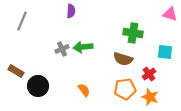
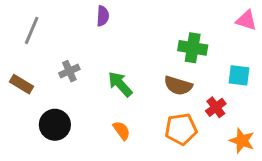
green arrow: (83, 47) -> (120, 84), moved, turned 54
gray cross: (62, 49) -> (69, 71), moved
brown rectangle: (16, 71) -> (22, 84), moved
orange star: (150, 97) -> (242, 141), moved

